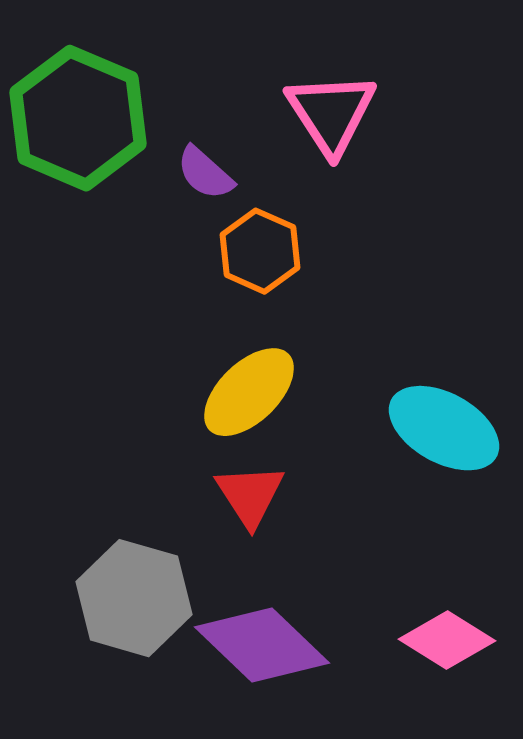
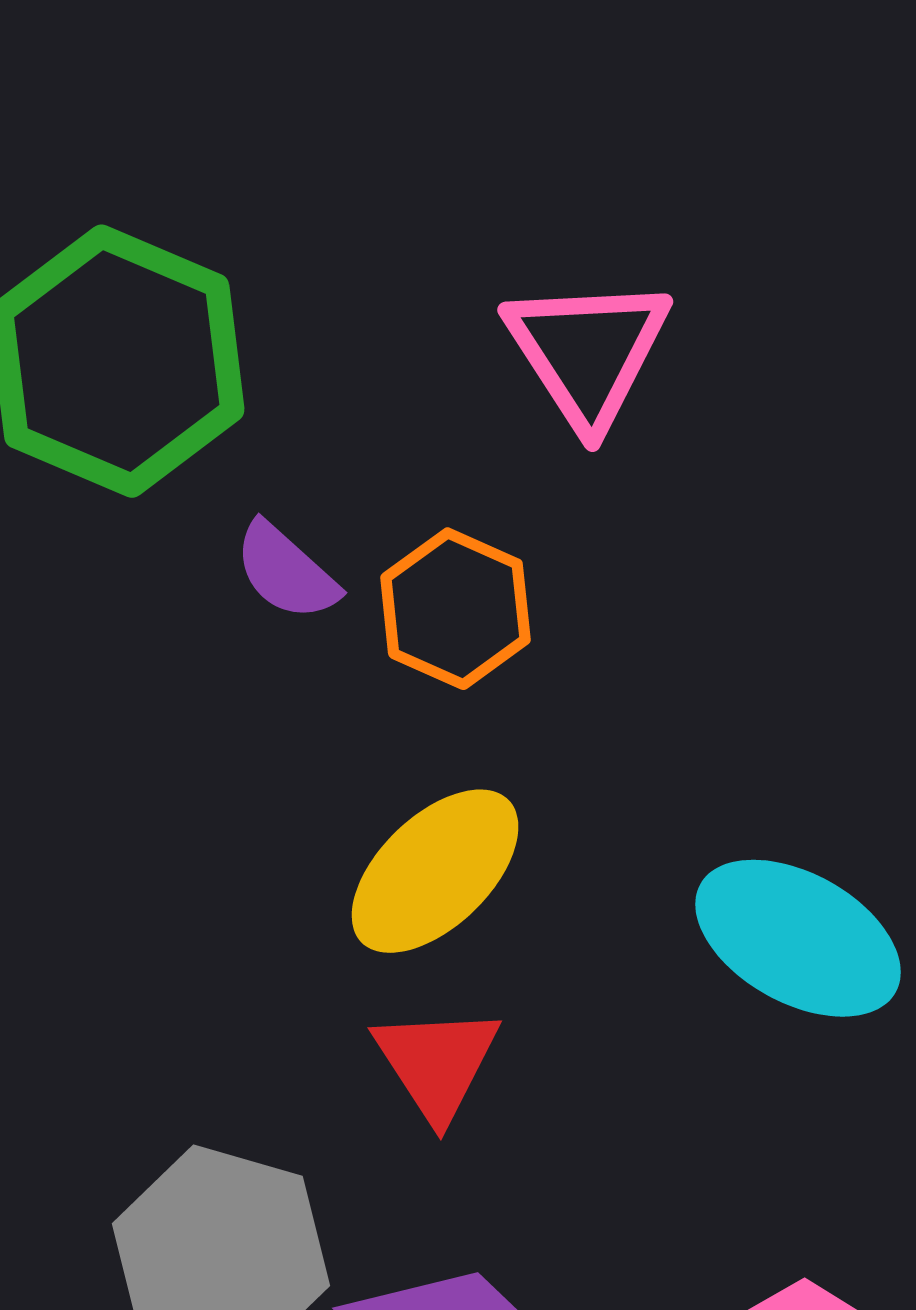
purple semicircle: (205, 173) -> (286, 571), moved

